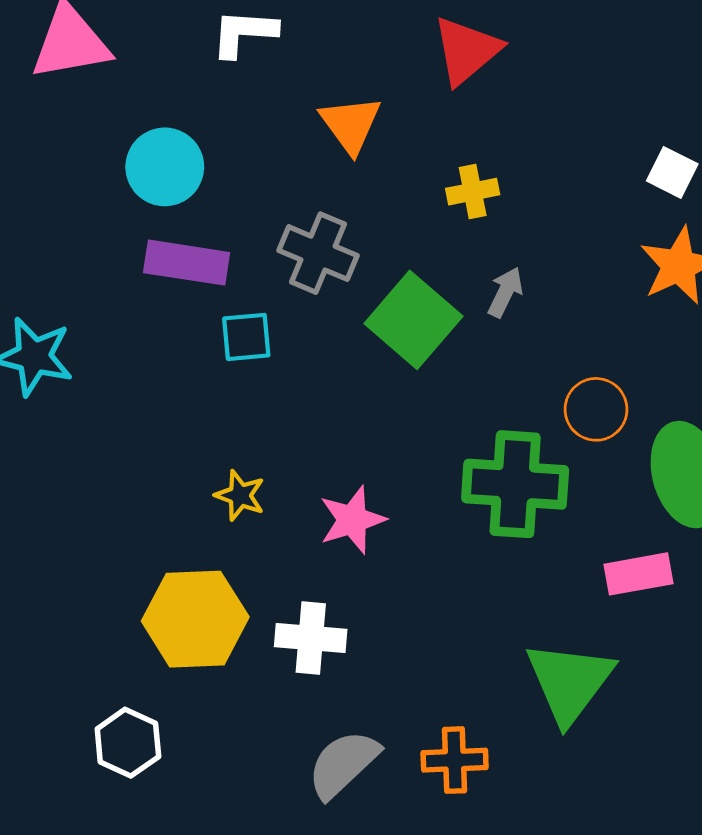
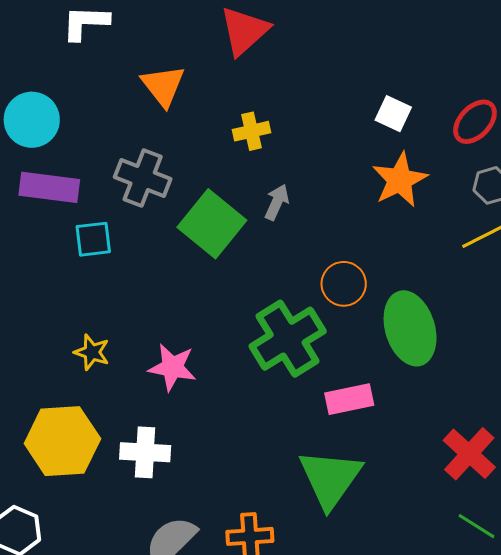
green cross: (515, 484) -> (288, 339), turned -34
pink star: (352, 520) -> (172, 367), turned 30
pink rectangle: (639, 574) -> (349, 399), moved

